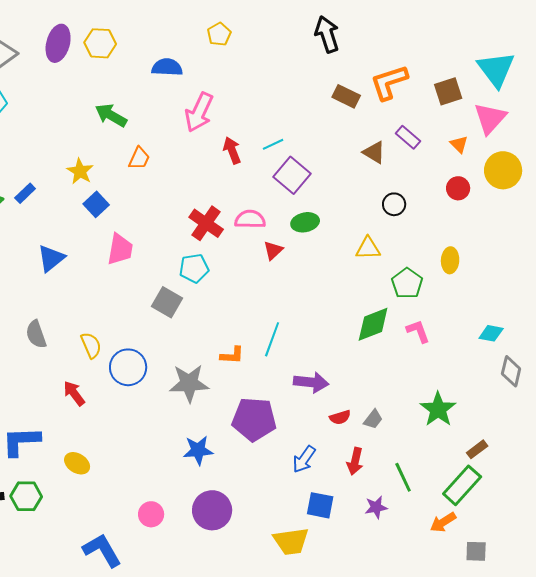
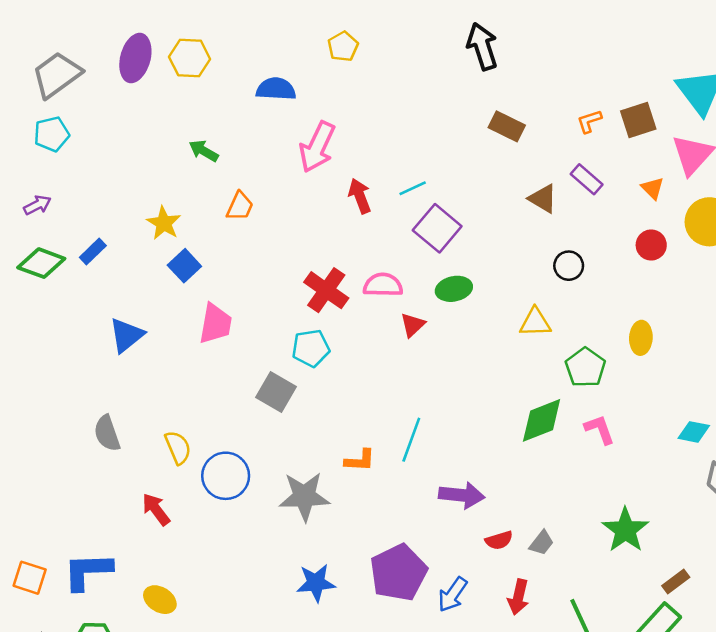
orange L-shape: (389, 82) -> (589, 121), moved, size x0.5
green arrow: (111, 115) -> (204, 151), size x0.7
purple pentagon: (254, 419) -> (398, 573), moved, turned -30

